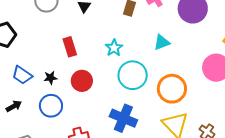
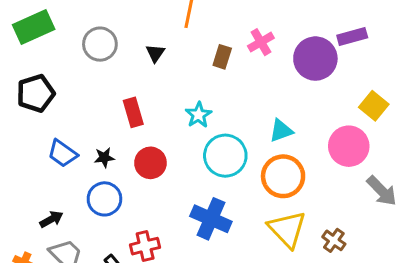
cyan triangle: (162, 42) -> (281, 131), moved
black arrow: (14, 106) -> (51, 219), moved

